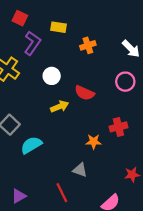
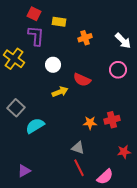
red square: (20, 18) -> (34, 14), moved
purple L-shape: (32, 43) -> (36, 36), turned -30
red cross: (118, 127) -> (112, 120), moved
red line: (62, 193) -> (79, 168), moved

